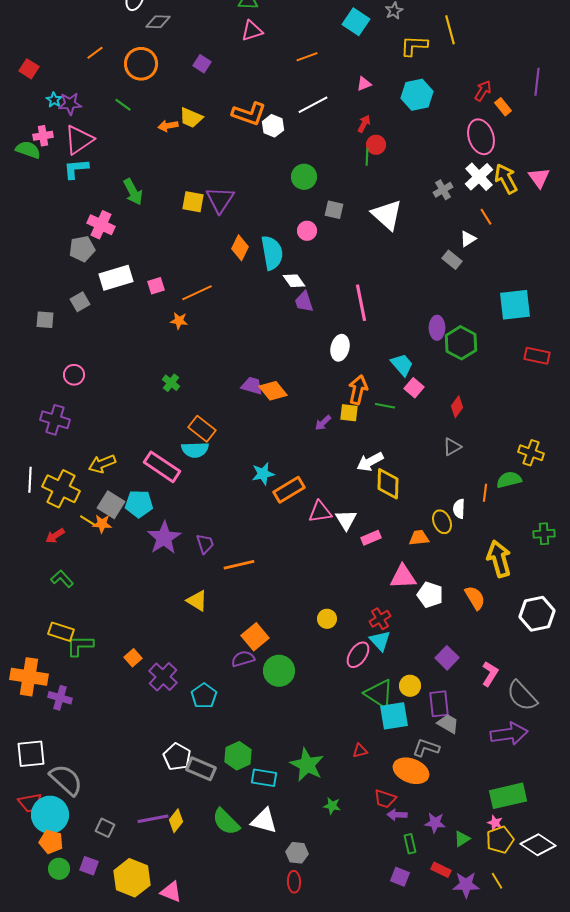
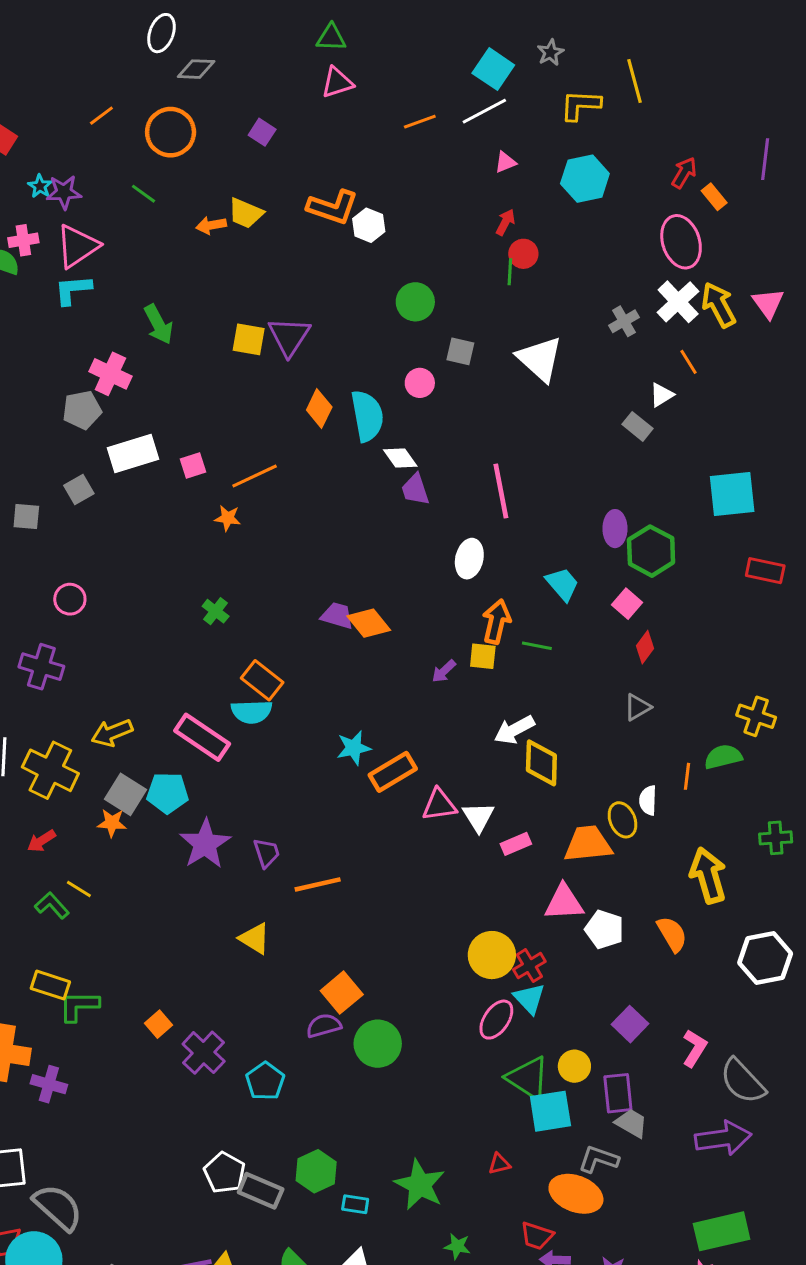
white line: (313, 105) -> (484, 111), moved
pink square: (414, 388) -> (627, 604), moved
yellow line: (88, 521) -> (79, 889), moved
orange trapezoid: (419, 538) -> (588, 844), size x1.6
yellow circle: (327, 619) -> (492, 955), moved, size x1.6
cyan rectangle: (264, 778) -> (355, 1204), size x0.7

